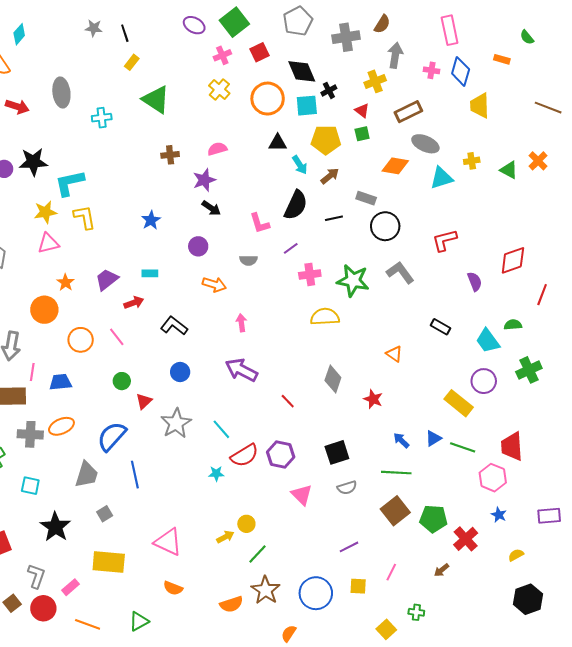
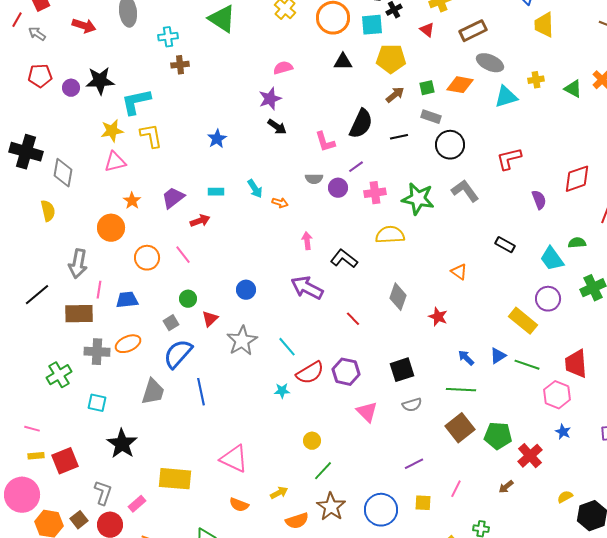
green square: (362, 134) -> (427, 88), moved
brown cross: (170, 155) -> (180, 65), moved
cyan arrow: (300, 165) -> (255, 189), moved
purple circle: (198, 246) -> (338, 188), moved
orange arrow: (214, 285) -> (280, 203), size x0.7
black L-shape: (174, 326) -> (344, 259), moved
gray square: (105, 514) -> (171, 323), moved
yellow arrow: (225, 537) -> (279, 493), moved
yellow semicircle: (516, 555) -> (565, 497), moved

